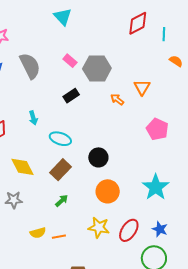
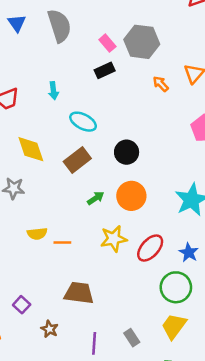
pink rectangle: (70, 61) -> (107, 43), moved
green arrow: (62, 201) -> (96, 198), moved
yellow star: (99, 227) -> (114, 239), turned -30

